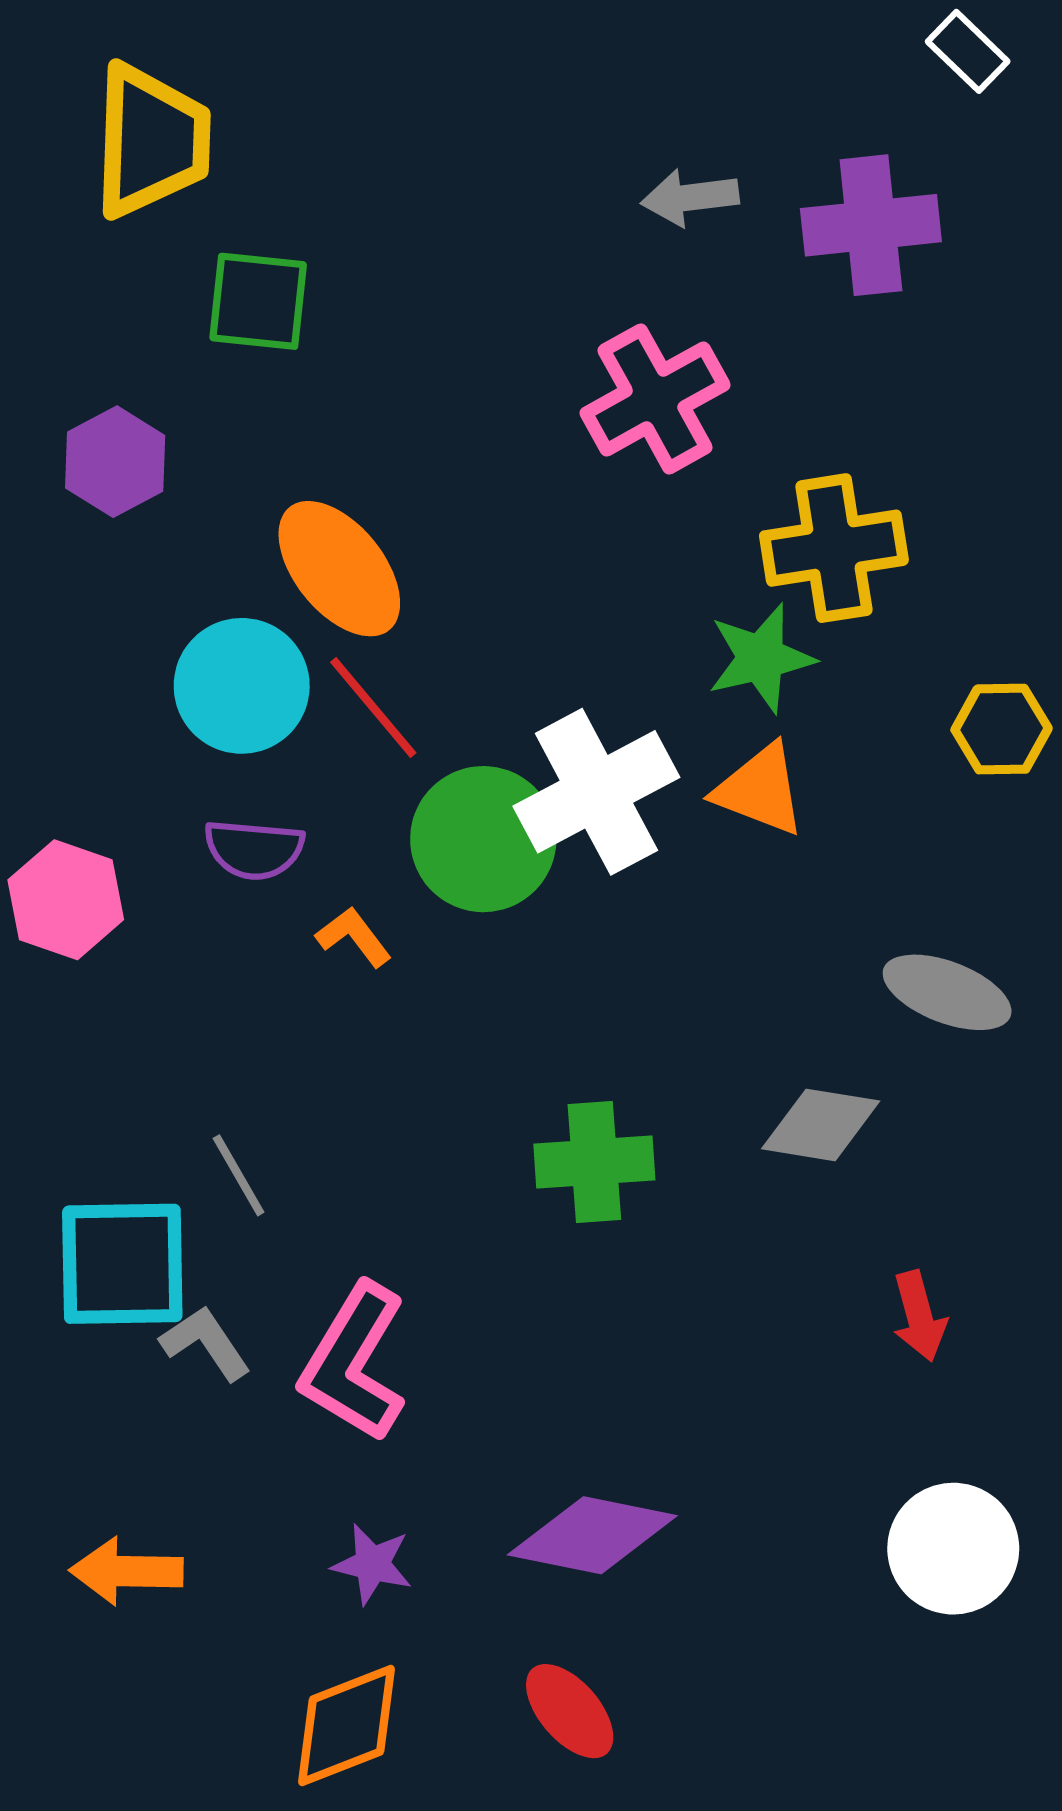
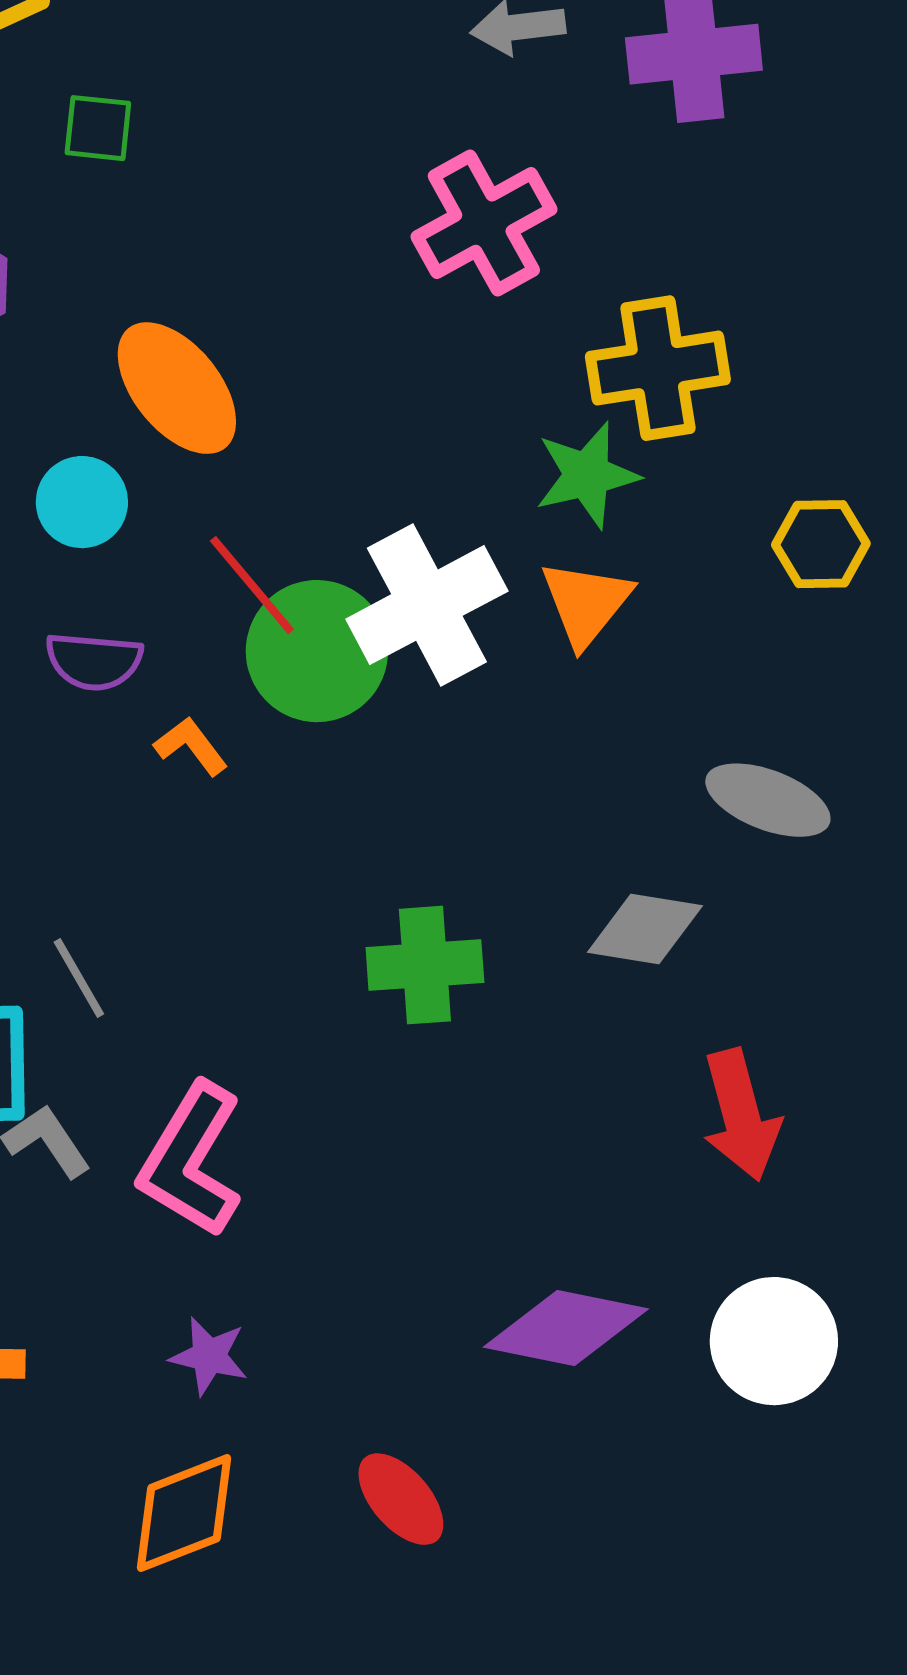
green square: (258, 301) -> (98, 128), size x0.7
cyan circle: (242, 686) -> (82, 502), size x0.7
red line: (373, 707) -> (252, 585), moved
orange triangle: (760, 790) -> (586, 603), turned 48
red arrow: (919, 1316) -> (741, 1115), size x1.5
purple diamond: (592, 1535) -> (566, 1328), moved

